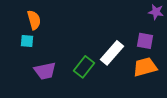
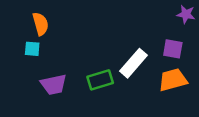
green rectangle: (84, 67) -> (100, 80), turned 35

